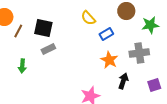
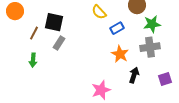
green star: (150, 25) -> (152, 24), moved
brown line: (18, 31) -> (34, 33), moved
gray rectangle: (48, 49) -> (59, 43), turned -32

